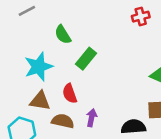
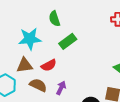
red semicircle: (70, 94) -> (49, 65), turned -112
brown triangle: (40, 101) -> (25, 65), turned -30

